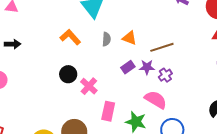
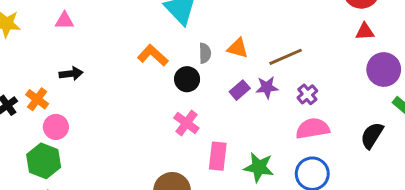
black circle: (68, 74) -> (187, 79), moved
purple cross: (165, 75) -> (307, 94), moved
pink semicircle: (156, 100) -> (313, 128), moved, turned -35

